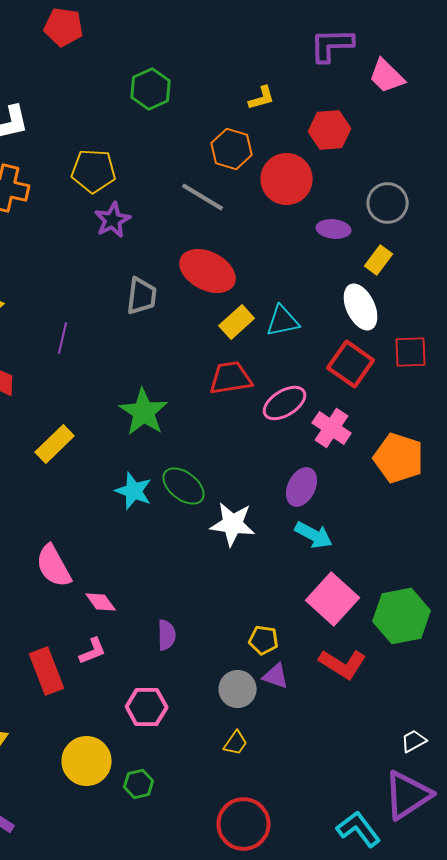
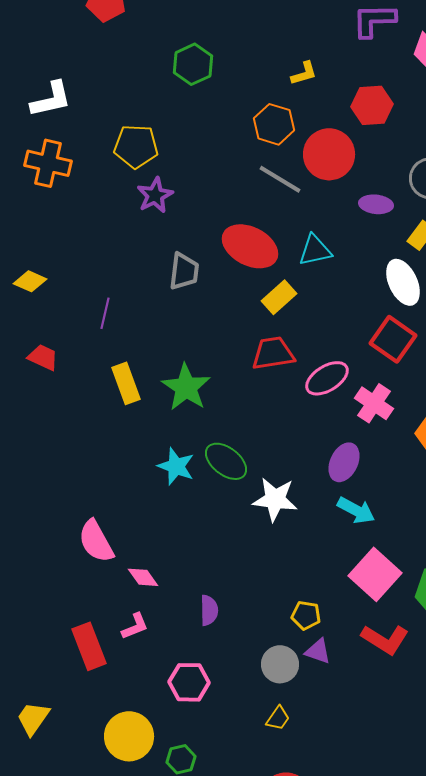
gray line: (203, 197) -> (280, 179), moved
cyan triangle: (283, 321) -> (315, 250), moved
yellow rectangle: (55, 444) -> (126, 383), moved, turned -66

